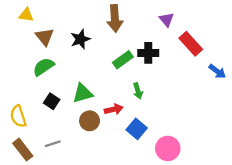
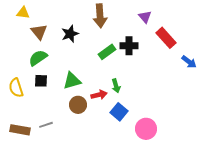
green arrow: (138, 91) -> (116, 86), moved
black square: (52, 101) -> (41, 81), moved, turned -32
yellow semicircle: (18, 116) -> (16, 88), moved
brown rectangle: (23, 150) -> (20, 130), turned -42

